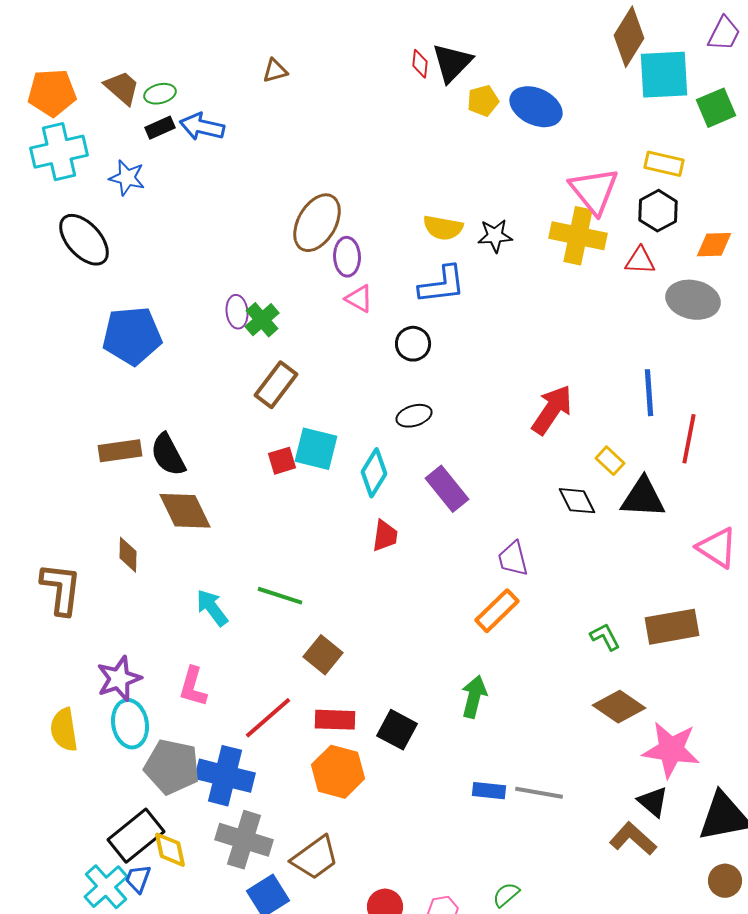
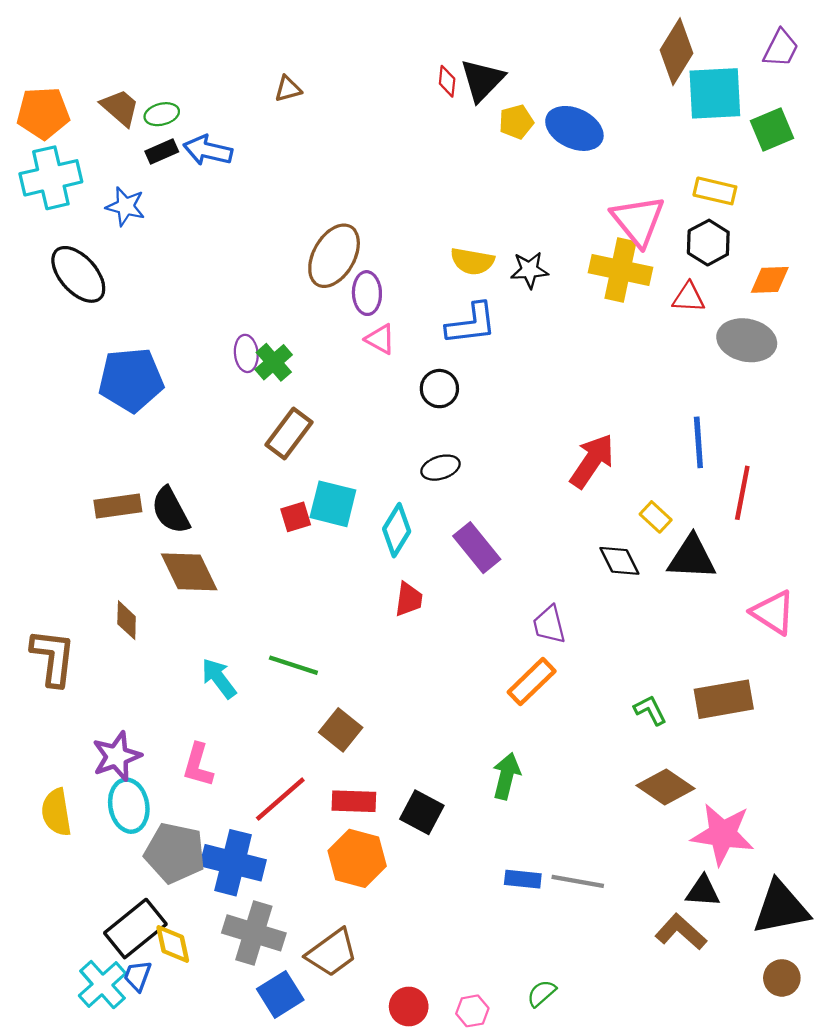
black triangle: (653, 802) -> (703, 891), turned -36

